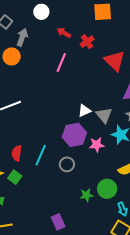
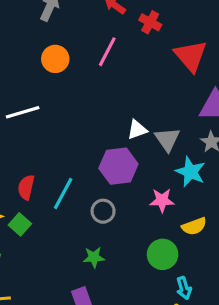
red cross: (87, 42) -> (150, 22), turned -32
orange circle: (12, 56) -> (55, 59), moved
pink star: (97, 145) -> (162, 200), moved
green star: (86, 195) -> (94, 257), moved

